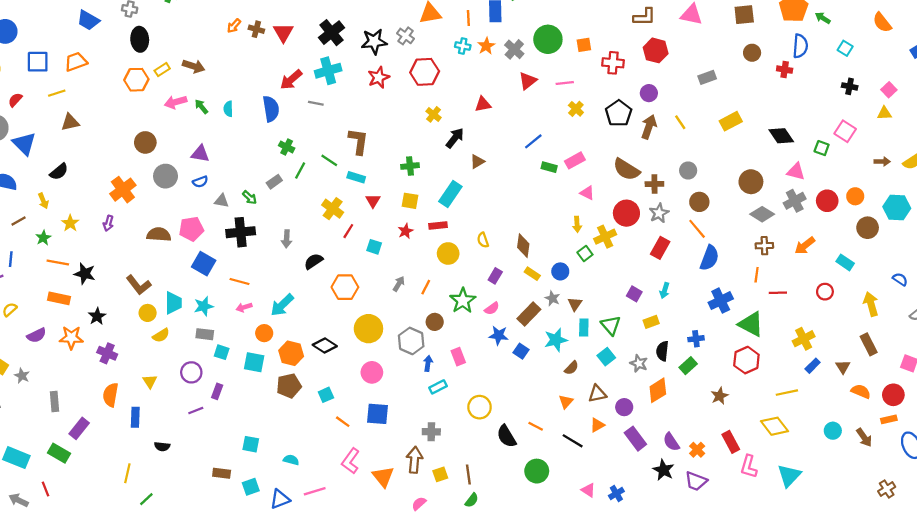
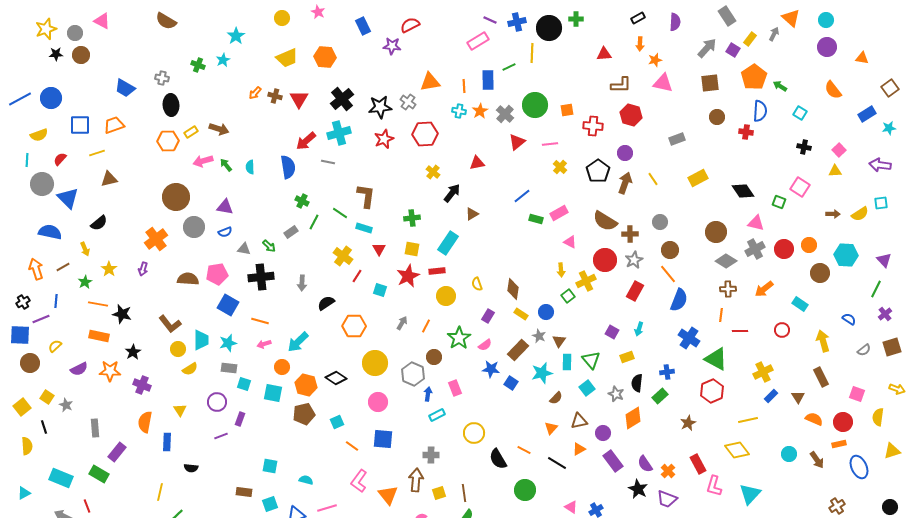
brown circle: (145, 142) -> (176, 197), size x1.4
red star: (406, 231) -> (408, 276), size x1.6
blue cross: (721, 301) -> (689, 338), turned -30

